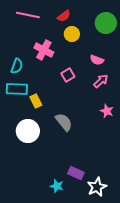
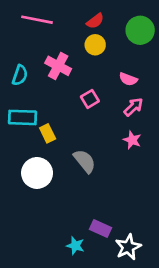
red semicircle: (64, 16) -> (95, 21), moved
cyan semicircle: (17, 66) -> (20, 75), moved
pink star: (107, 111) -> (132, 140), moved

